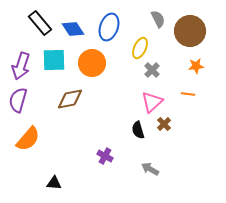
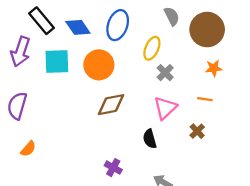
purple arrow: (21, 66) -> (20, 52), moved
brown diamond: (70, 99) -> (111, 105), moved
brown cross: (164, 124) -> (197, 131), moved
orange semicircle: (28, 139) -> (28, 149), size x0.6

